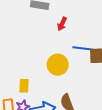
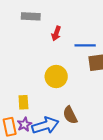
blue line: (83, 48) -> (85, 45), moved

